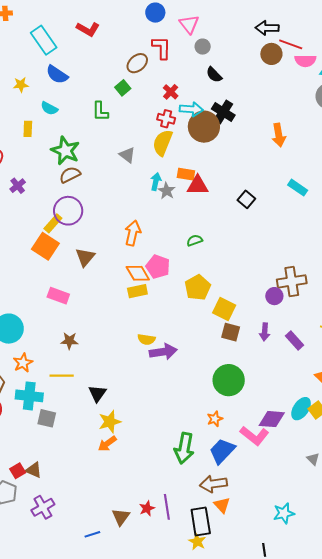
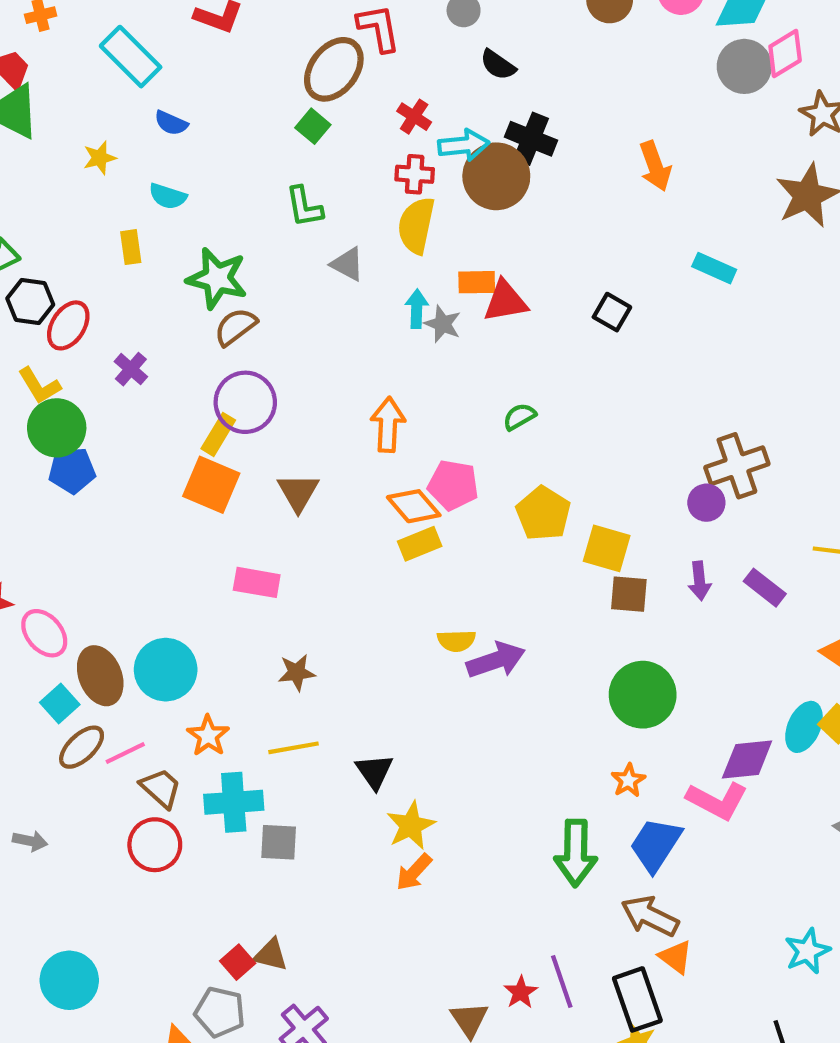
brown ellipse: (137, 63) -> (334, 69), size x1.4
blue semicircle: (57, 74) -> (171, 123), size x0.7
green L-shape: (100, 111) -> (304, 207), moved
brown arrow: (213, 484) -> (650, 916), turned 44

